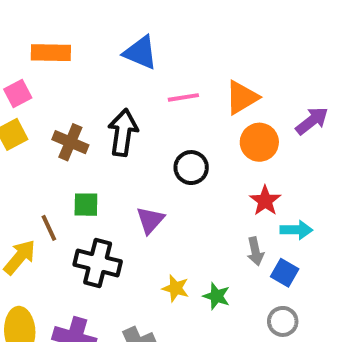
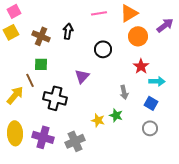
black arrow: (123, 132) -> (68, 31), size x0.7
green square: (86, 205) -> (41, 64), moved
gray arrow: (255, 251) -> (124, 92), moved
yellow star: (176, 288) -> (98, 120), moved

